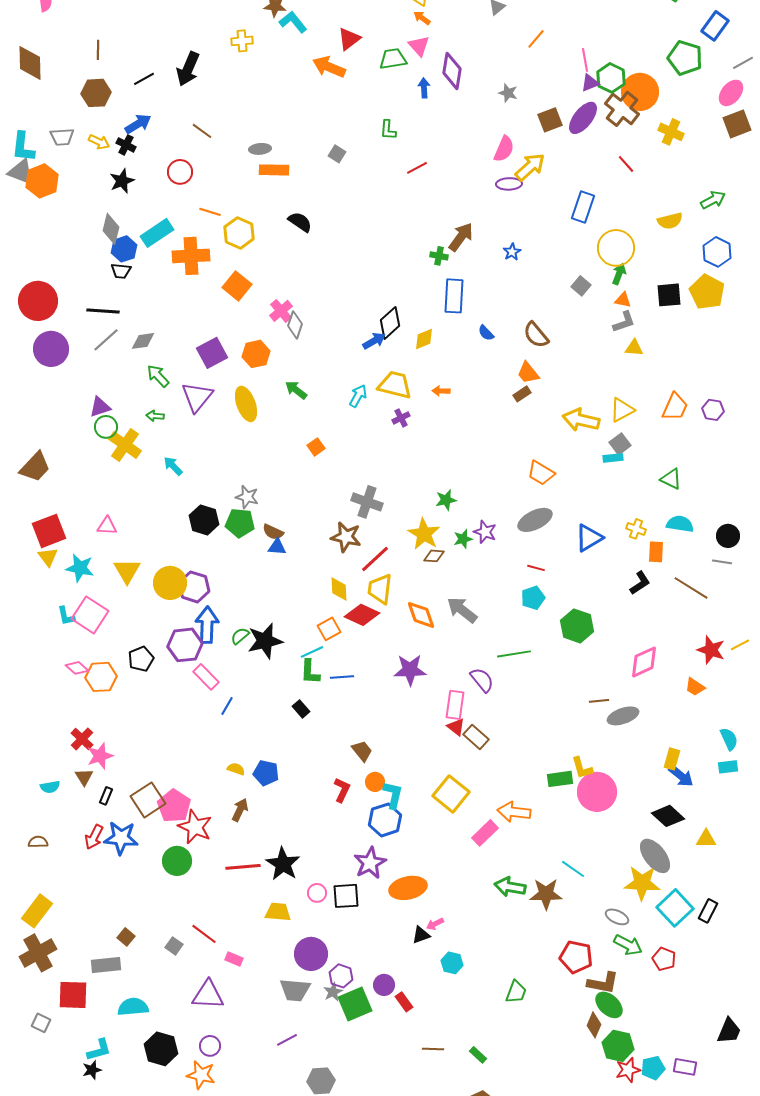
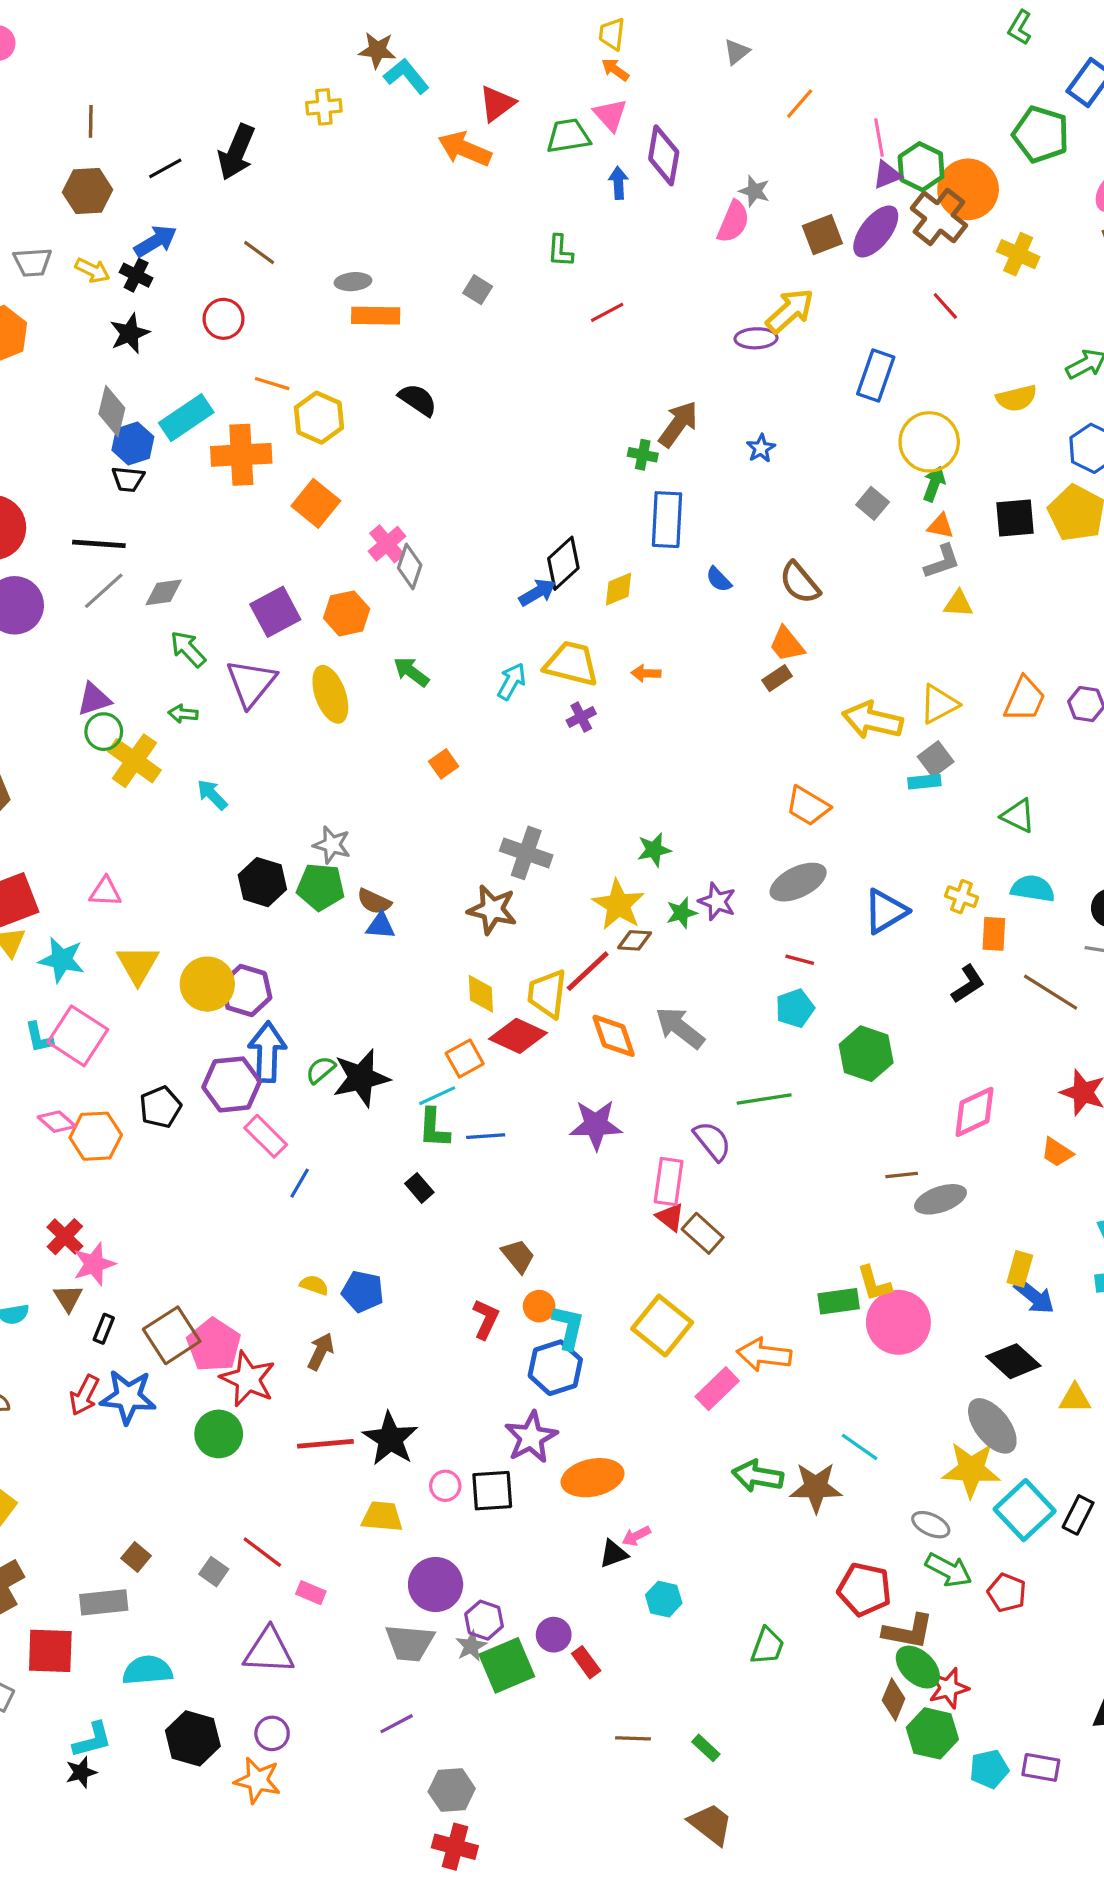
pink semicircle: (504, 149) -> (733, 222), moved
red line: (375, 559) -> (588, 971), moved
red star: (628, 1070) -> (949, 1688), moved

